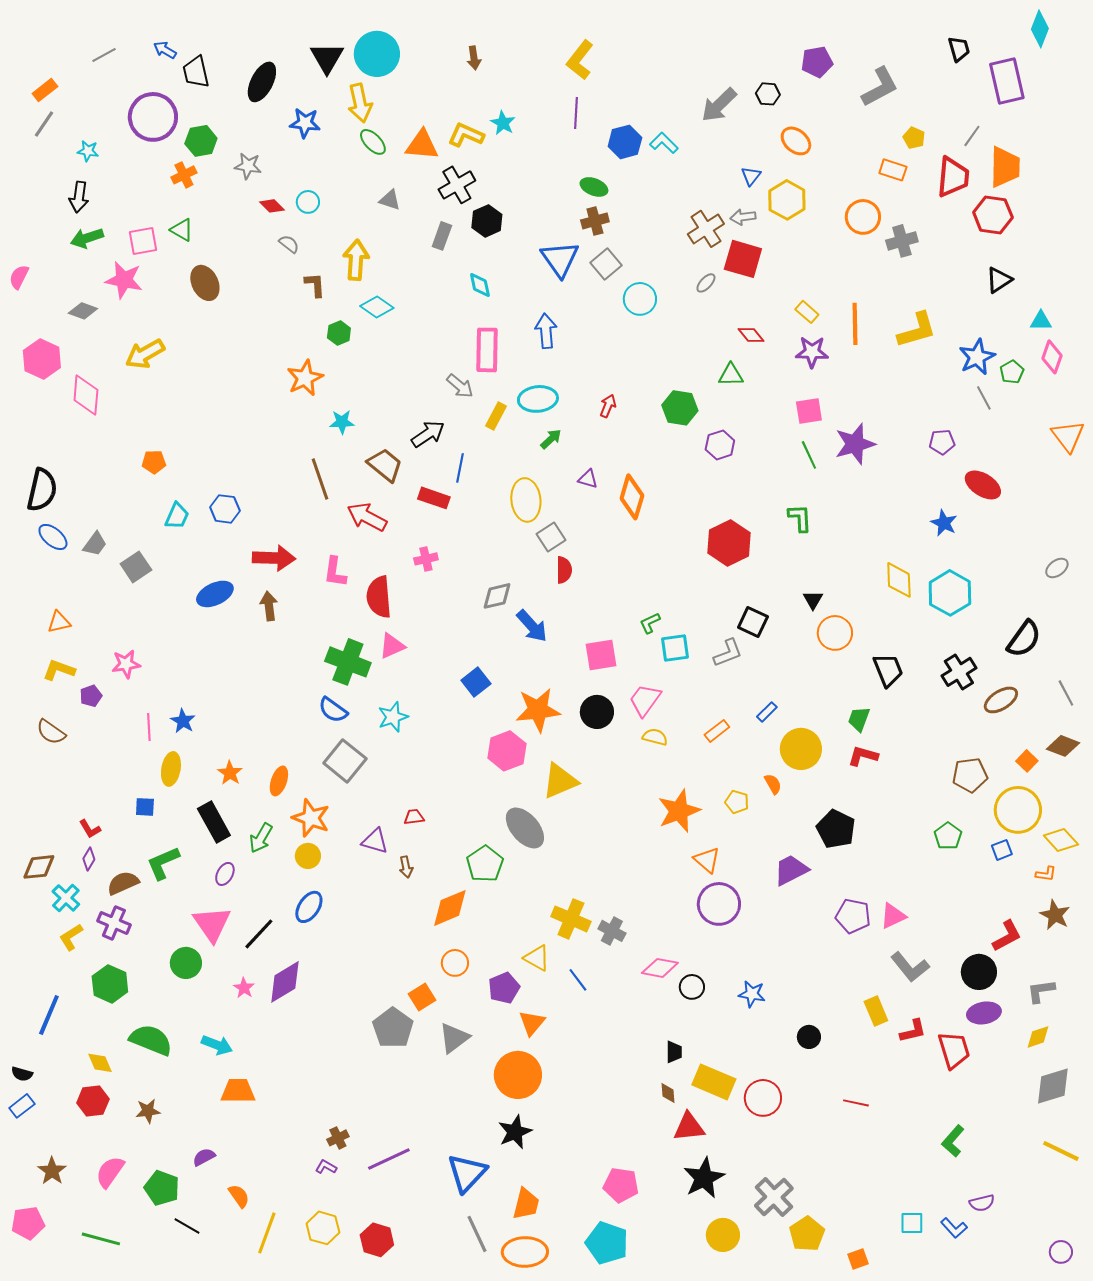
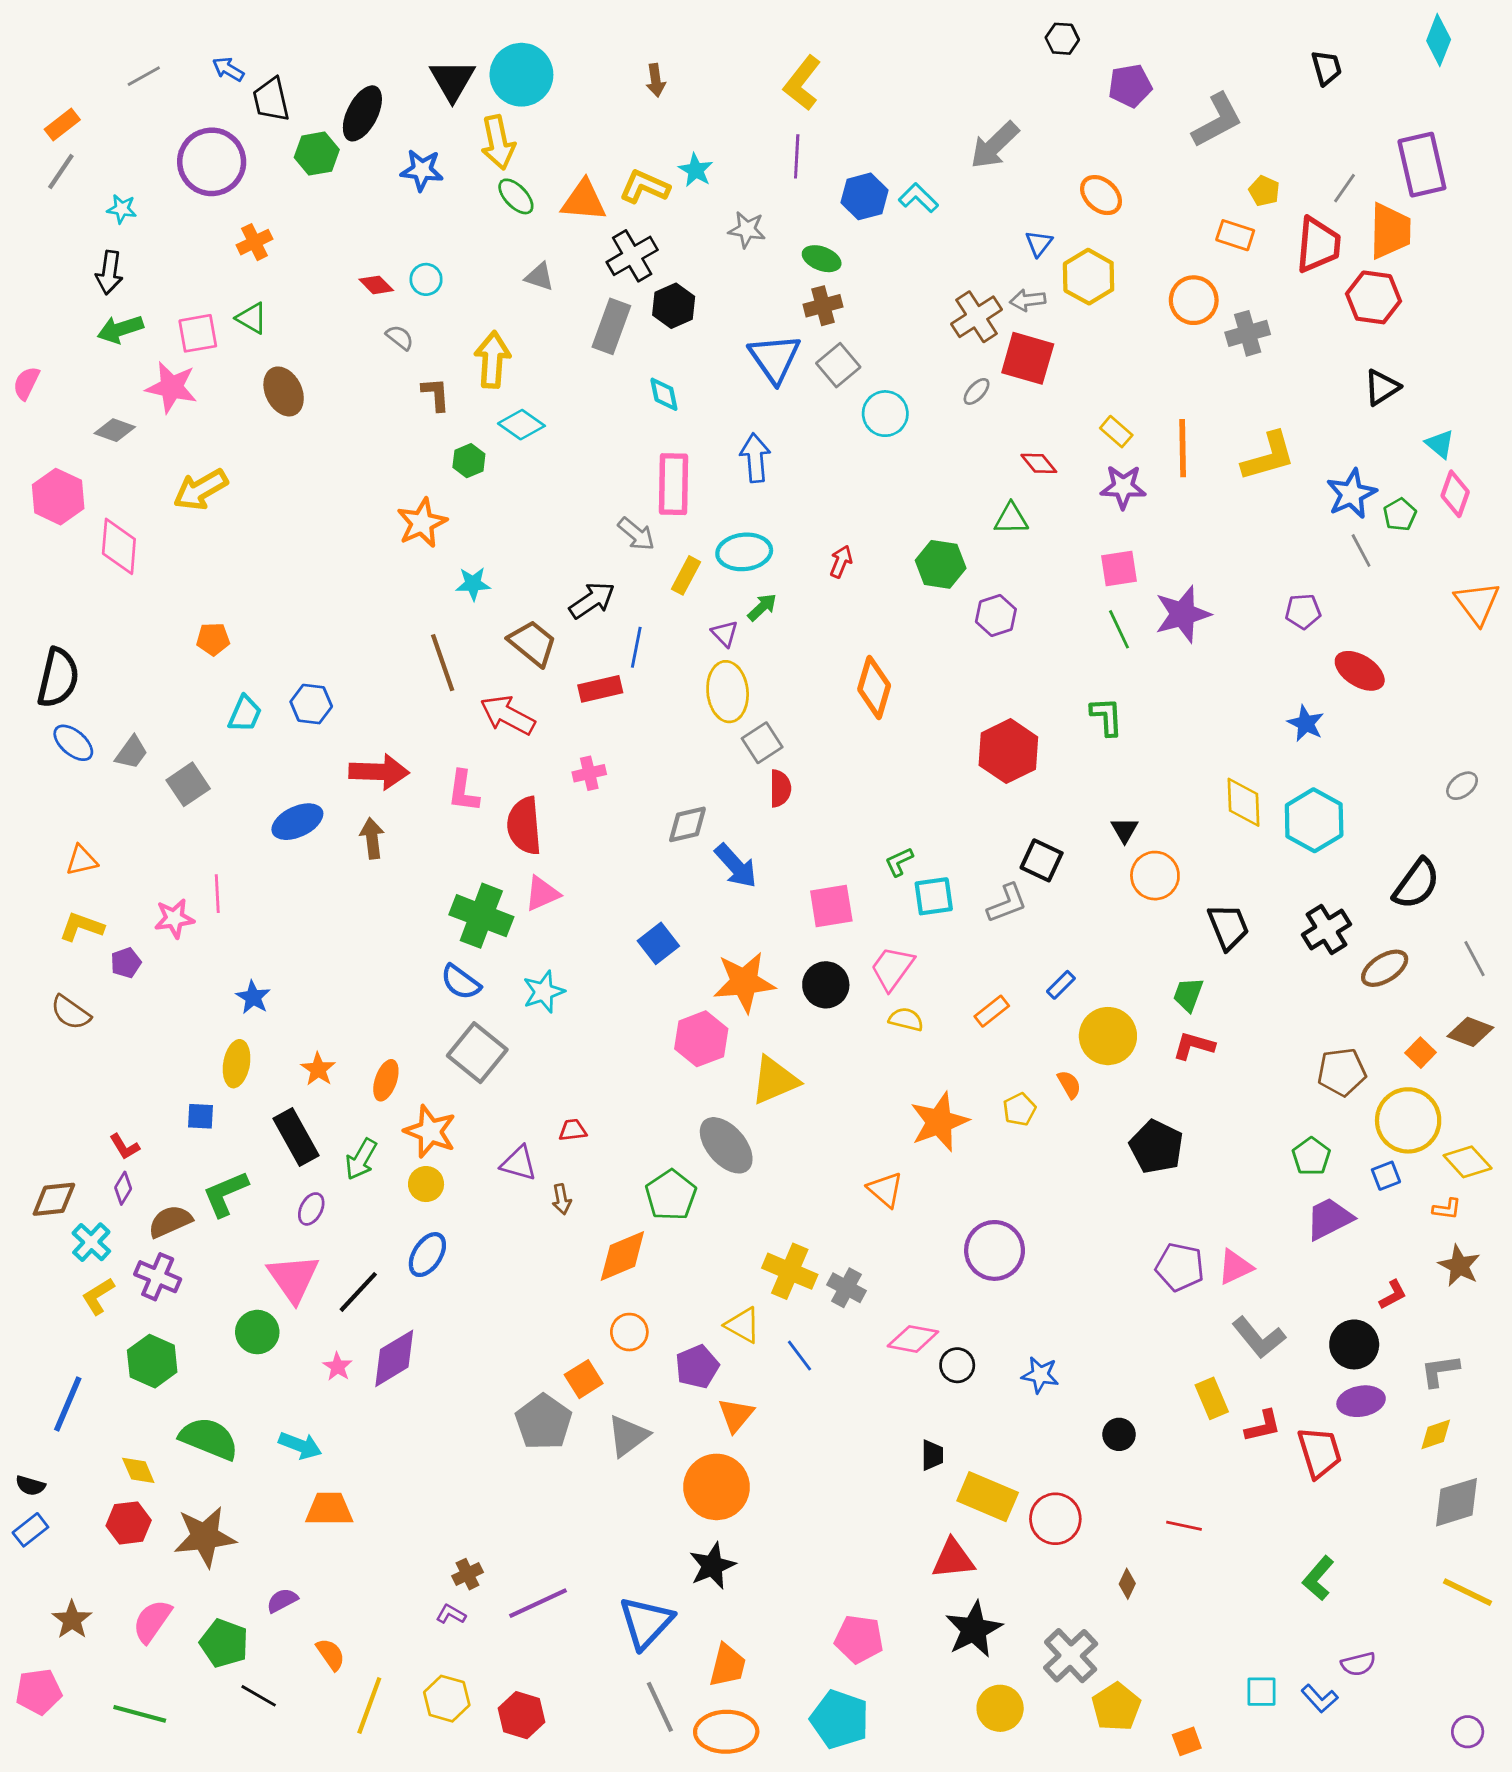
purple rectangle: (1007, 81) -> (1422, 165), moved
black hexagon: (768, 94) -> (1062, 39), moved
green hexagon: (201, 141) -> (317, 154), moved
gray star: (248, 166) -> (747, 230), moved
gray rectangle: (442, 236) -> (611, 326), size x1.4
cyan triangle: (1041, 321) -> (1440, 444), turned 40
purple triangle: (588, 479) -> (725, 634), moved, turned 30
red rectangle: (434, 498) -> (600, 689), turned -32
pink line: (149, 727) -> (217, 894), moved
yellow pentagon: (737, 802) -> (1019, 1109), turned 30
orange triangle: (707, 860) -> (885, 1190), moved
purple trapezoid: (791, 870) -> (1329, 1219), moved
red L-shape: (1007, 936) -> (1393, 1295), size x0.7
brown diamond: (668, 1093) -> (1127, 1584), moved, turned 30
brown star: (148, 1111) -> (205, 1537), size x1.8

